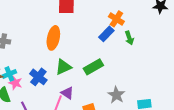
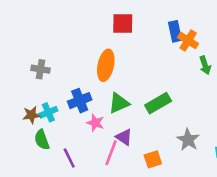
blue rectangle: (106, 34) -> (175, 31), moved, turned -56
blue cross: (38, 77) -> (80, 101), moved, turned 30
pink star: (15, 83) -> (95, 123), moved

